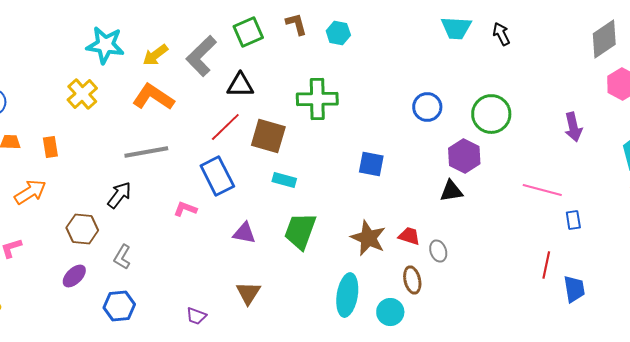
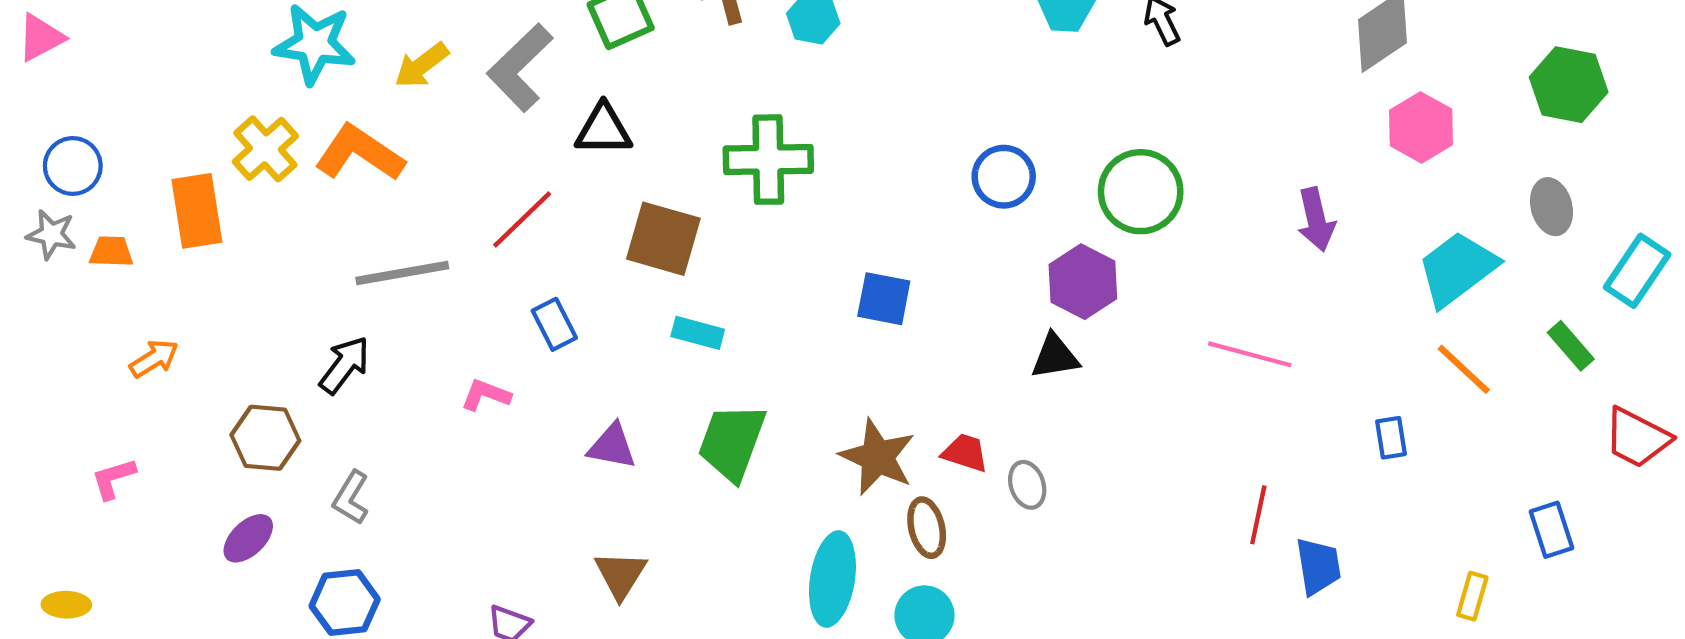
orange L-shape: (153, 97) -> (360, 153), moved
red line: (225, 127) -> (522, 219), moved
orange rectangle: (50, 147) -> (197, 211), moved, size x1.6
blue rectangle: (217, 176) -> (554, 324), size x0.6
orange arrow: (30, 192) -> (154, 359), size x0.7
blue rectangle: (573, 220) -> (1391, 438), moved
brown ellipse: (412, 280) -> (927, 528), moved

